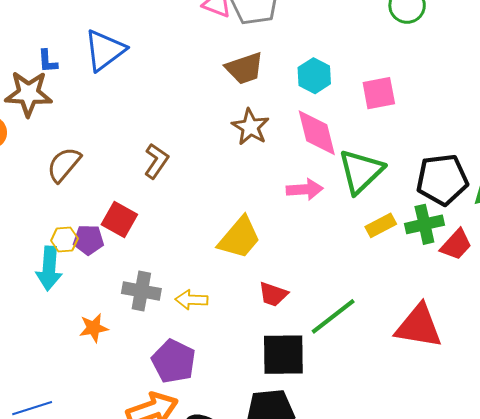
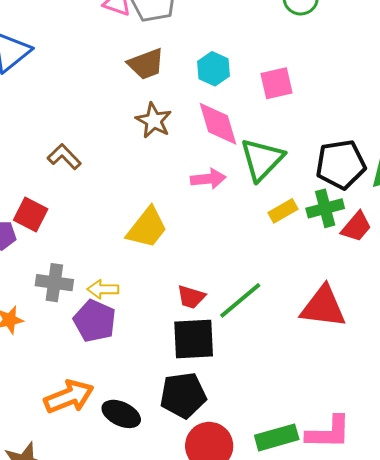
brown L-shape: (156, 161) -> (64, 157), turned -76
red trapezoid: (273, 294) -> (191, 297), moved
purple pentagon: (174, 361) -> (95, 321), moved

